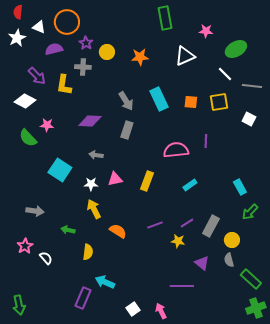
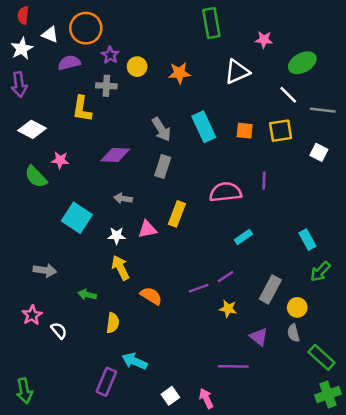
purple arrow: (37, 76) -> (19, 85), moved, turned 36
yellow rectangle: (147, 181) -> (177, 214), moved
purple line: (187, 223) -> (225, 277), moved

